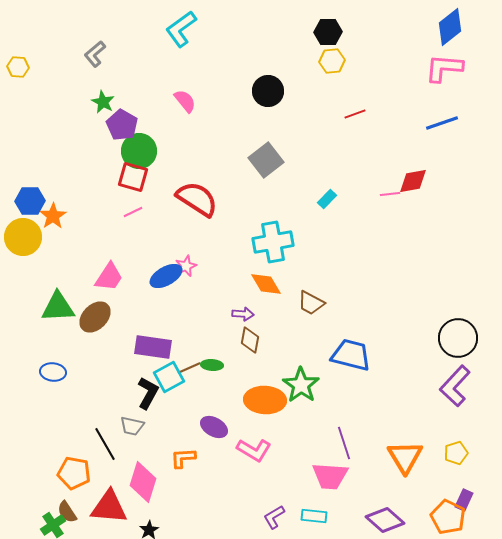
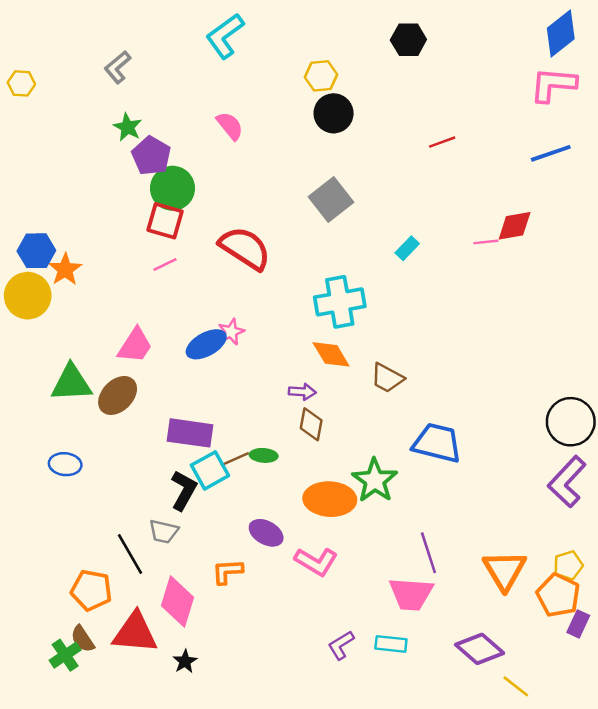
yellow hexagon: (332, 61) -> (321, 76), moved
orange pentagon: (448, 517) -> (558, 595), moved

